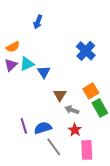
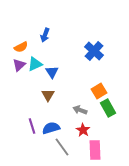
blue arrow: (38, 22) -> (45, 35), moved
brown triangle: (60, 95) -> (48, 95), moved

